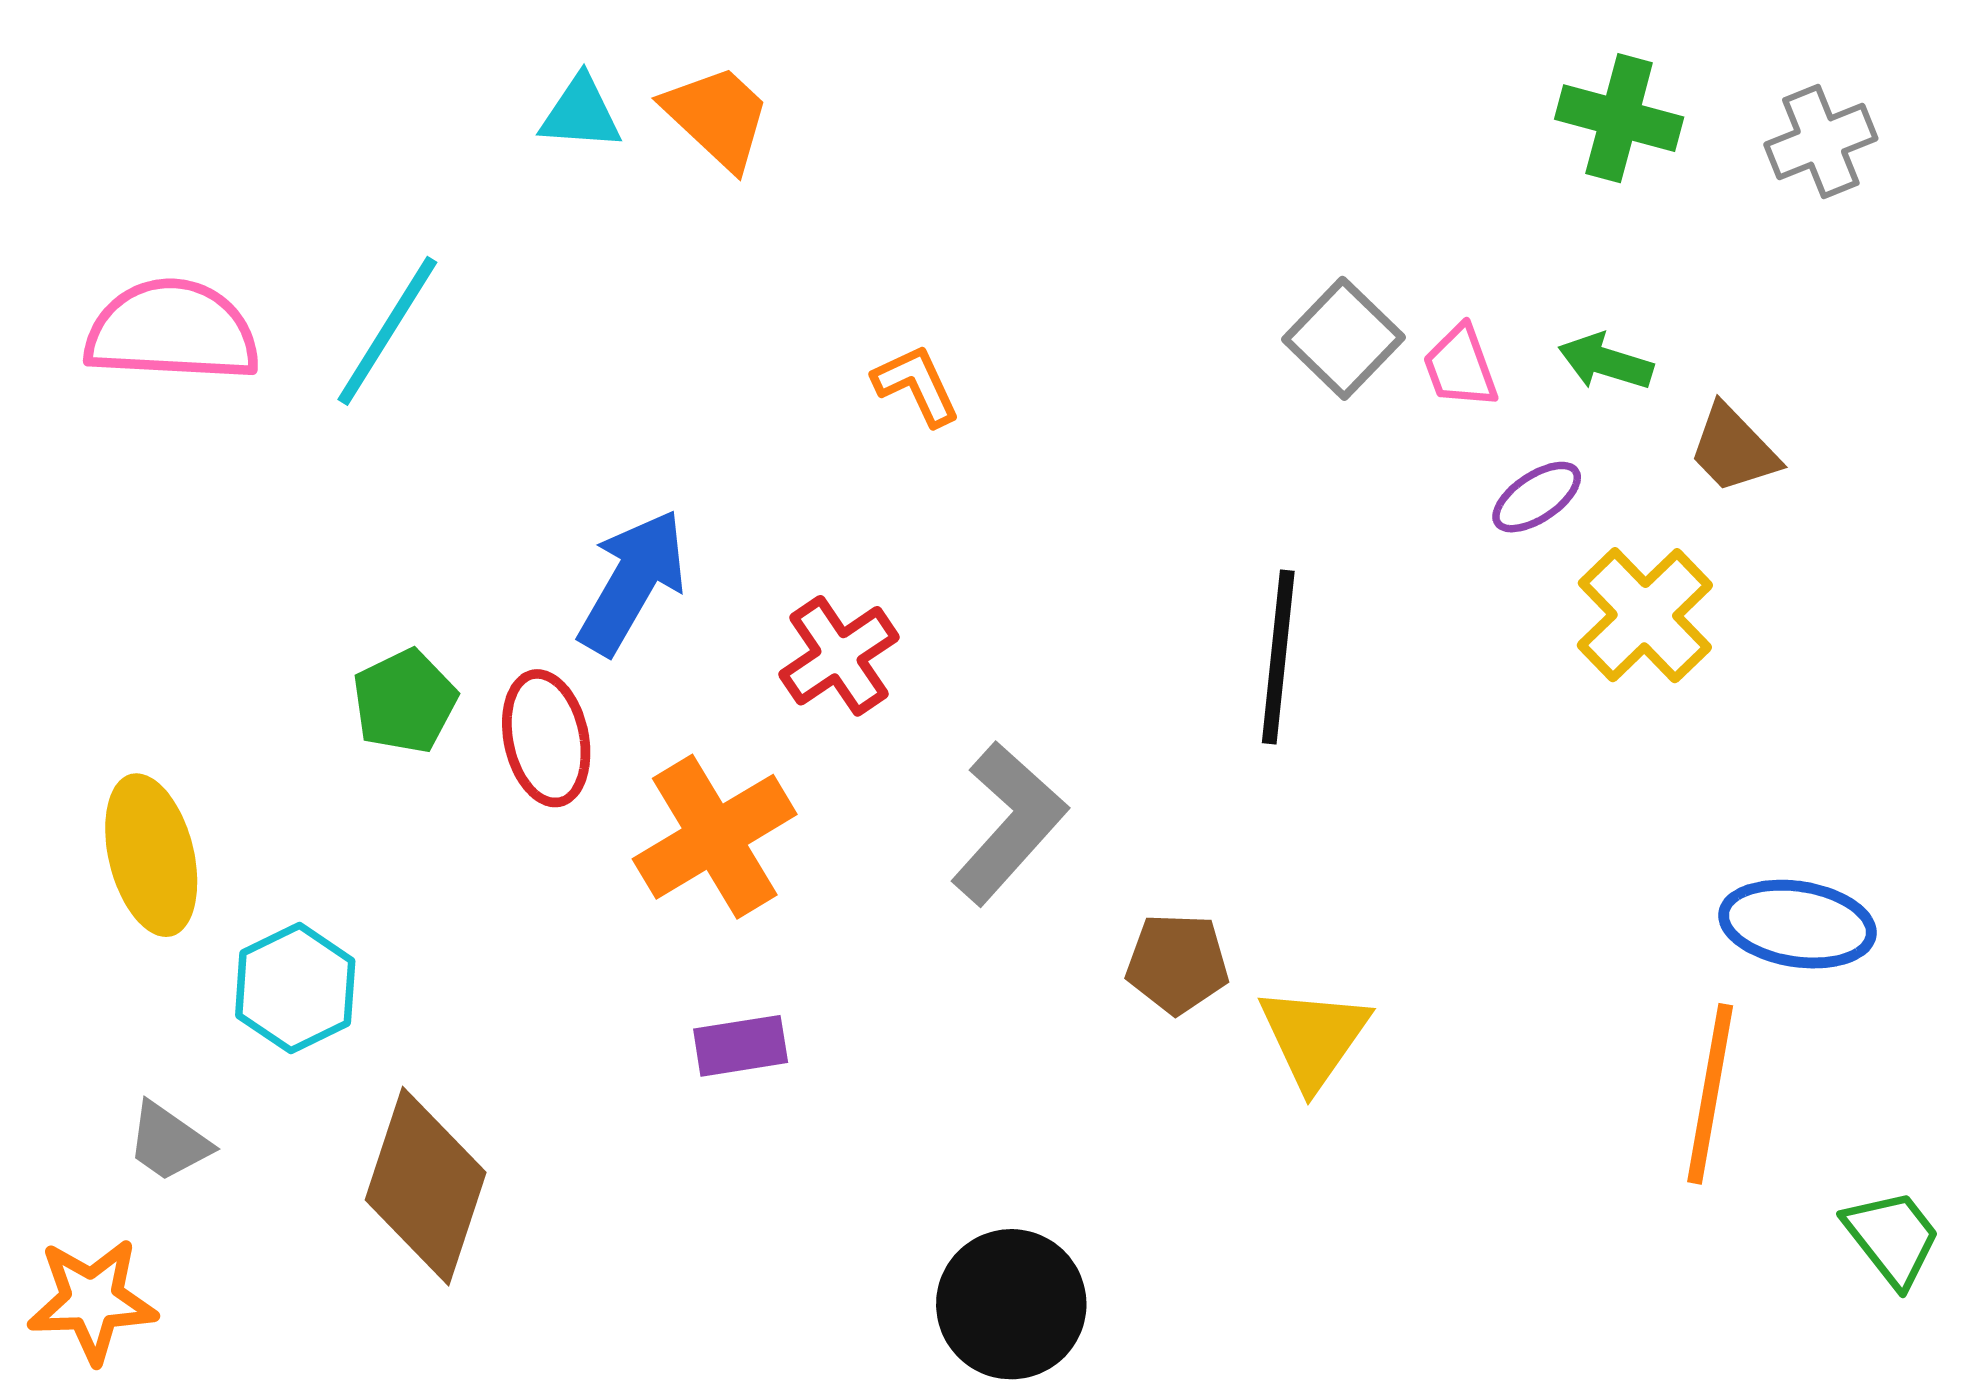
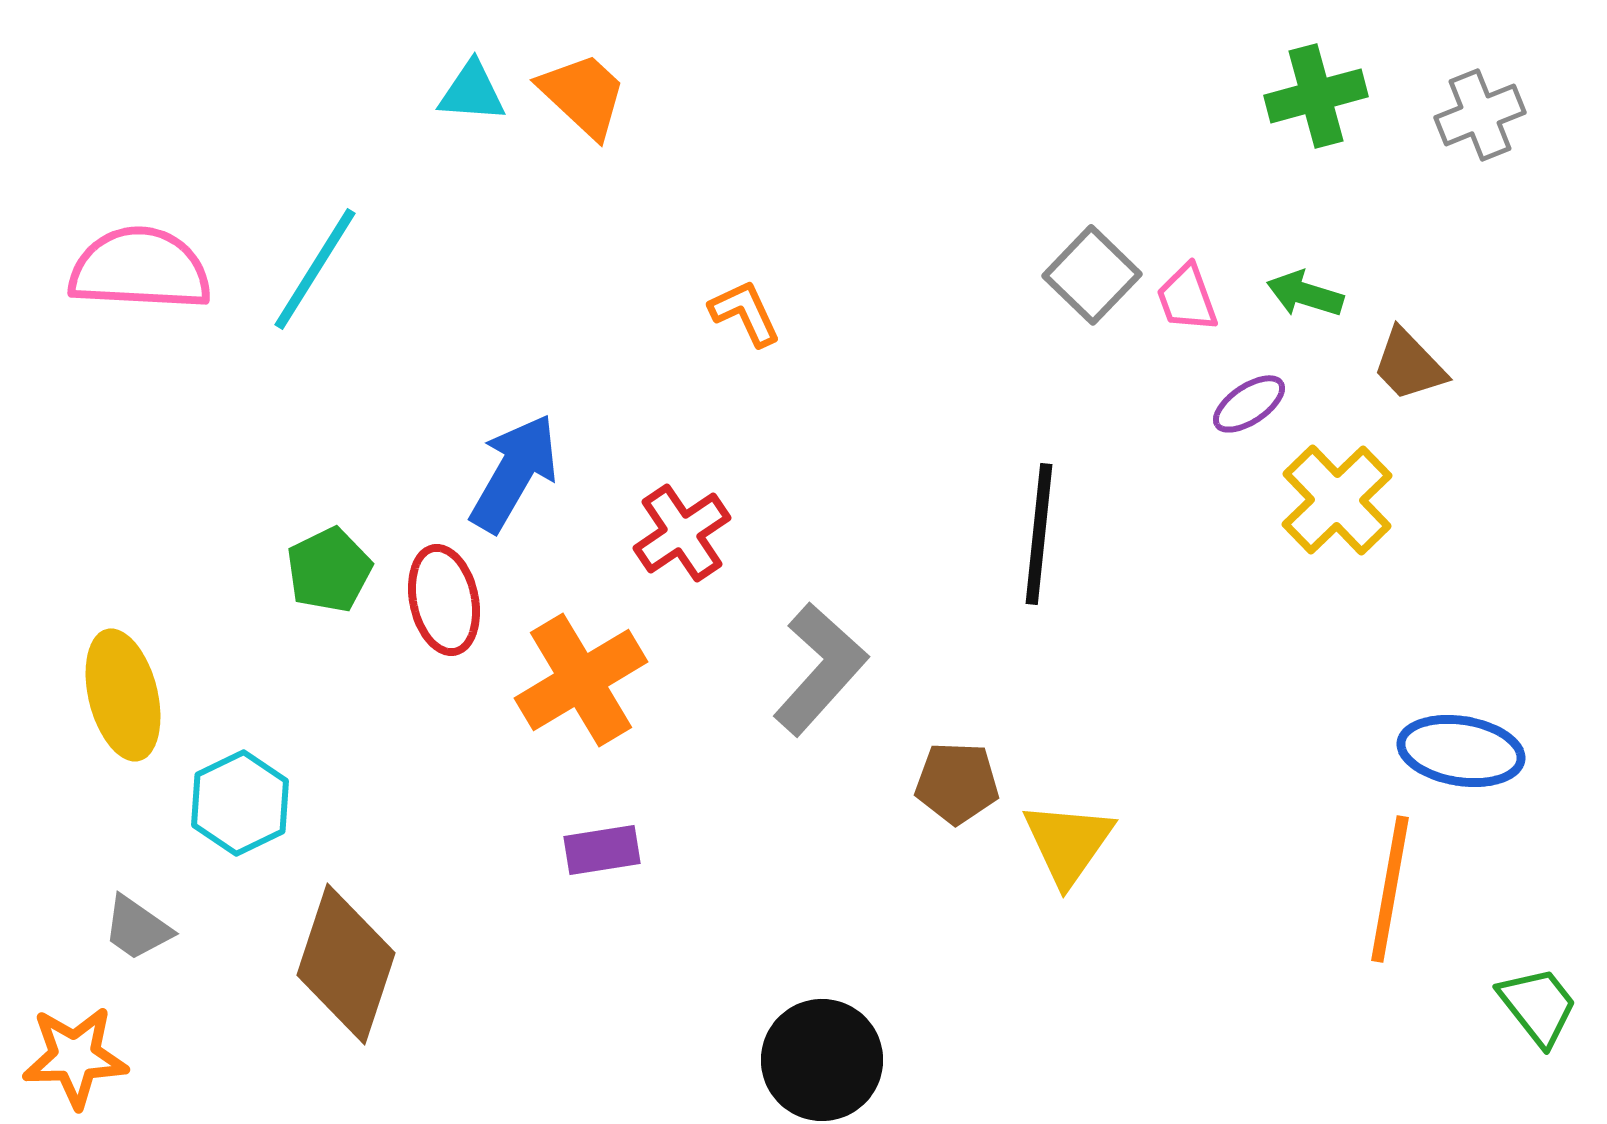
green cross: (1619, 118) -> (1316, 96), turned -30

